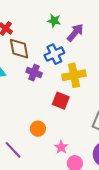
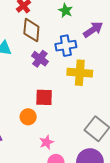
green star: (54, 21) -> (66, 11), moved
red square: (61, 101) -> (44, 97), moved, turned -36

